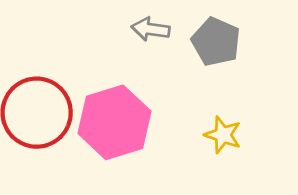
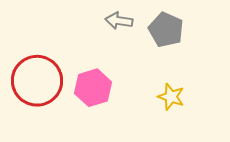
pink hexagon: (114, 122) -> (93, 88), size x0.7

